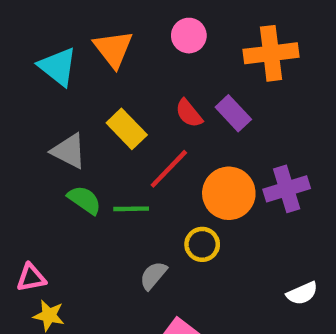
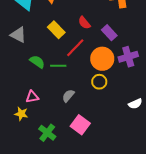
purple rectangle: (233, 113) -> (109, 33), moved
gray triangle: (69, 151) -> (18, 35), moved
yellow circle: (202, 244) -> (99, 82), moved
pink triangle: (31, 278) -> (32, 97), moved

